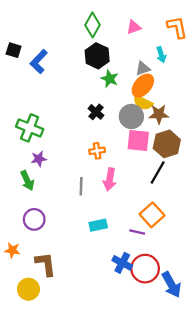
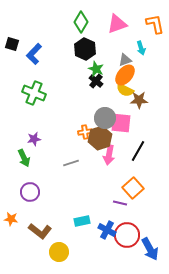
pink triangle: (134, 27) -> (117, 24), size x1.5
black cross: (96, 112) -> (96, 81), moved
gray circle: (131, 116) -> (105, 118), moved
green cross: (30, 128) -> (34, 93), moved
brown hexagon: (167, 144) -> (100, 138), moved
pink arrow: (110, 179) -> (109, 155), moved
gray line: (81, 186) -> (71, 163), turned 70
cyan rectangle: (98, 225) -> (82, 221), moved
brown L-shape: (46, 264) -> (40, 231), turned 135
yellow circle: (28, 289) -> (59, 252), moved

